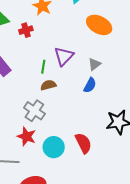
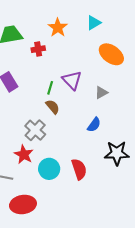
purple triangle: (64, 56) -> (72, 80), turned -35
brown semicircle: (48, 85) -> (53, 107), turned 56
blue semicircle: (90, 85) -> (94, 125), moved

